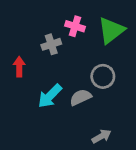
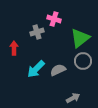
green triangle: (111, 30) -> (80, 38), moved
gray circle: (103, 76) -> (83, 61), moved

